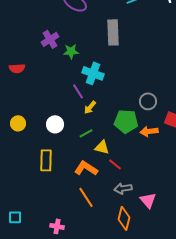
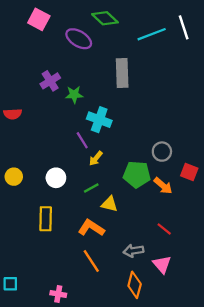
orange arrow: (149, 131) -> (163, 186), turned -132
red line: (115, 164) -> (164, 229), moved

